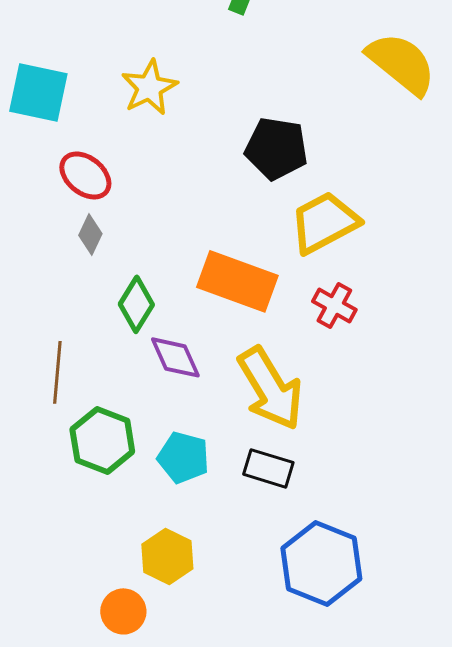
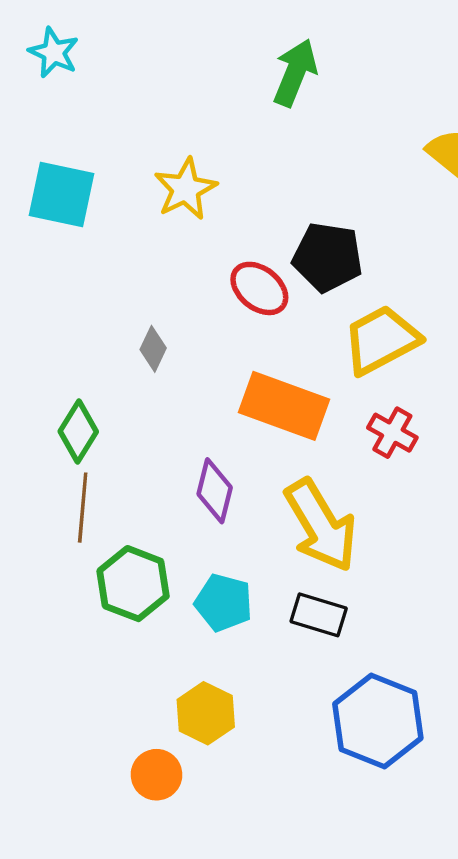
red ellipse: (85, 175) -> (259, 288), moved
gray diamond: (90, 234) -> (153, 349), moved
green diamond: (136, 304) -> (78, 432), moved
purple diamond: (175, 357) -> (215, 491), turned 38

